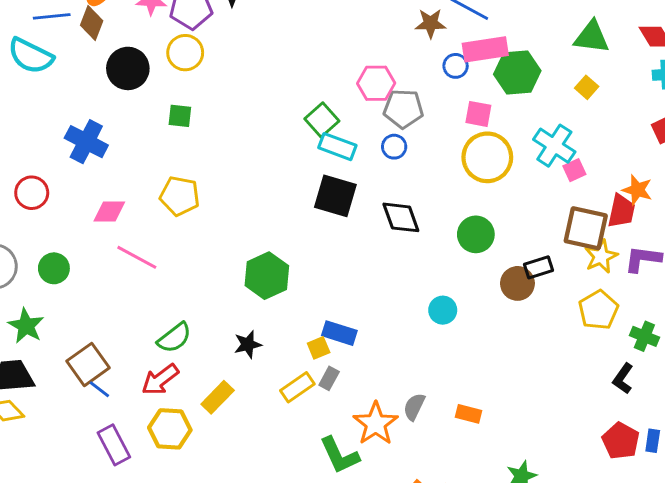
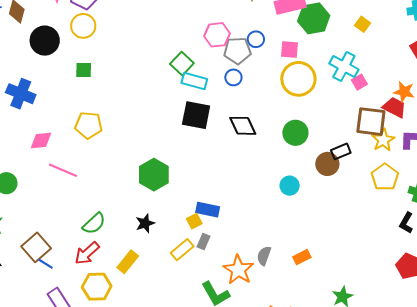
blue circle: (456, 66) -> (256, 39), moved
red trapezoid: (621, 211) -> (394, 107), turned -70
cyan circle: (443, 310) -> (290, 186), moved
orange rectangle: (469, 414) -> (302, 257), turned -36

